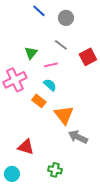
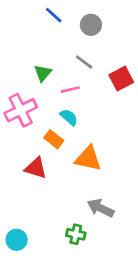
orange triangle: (64, 115) -> (88, 158), turned -40
gray arrow: (78, 137) -> (101, 208), moved
red triangle: (26, 147) -> (36, 168), moved

